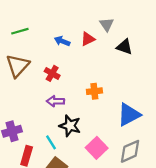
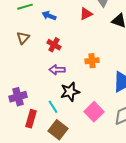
blue arrow: (62, 41) -> (49, 16), moved
brown triangle: (18, 66) -> (23, 38), size x0.6
black star: (70, 126) -> (70, 92), turned -30

